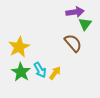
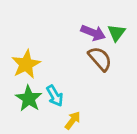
purple arrow: (75, 12) -> (93, 33), moved, turned 30
yellow arrow: (55, 73) -> (73, 120), moved

